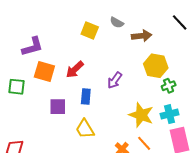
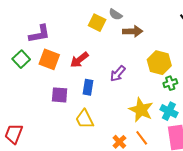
gray semicircle: (117, 22) -> (115, 14), moved
brown arrow: (142, 36) -> (133, 31), moved
green square: (16, 87) -> (21, 59), moved, turned 36
cyan cross: (170, 114) -> (169, 111), turned 36

